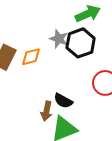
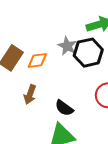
brown arrow: (46, 111) -> (30, 95), moved

